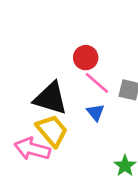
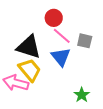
blue triangle: (96, 112) -> (61, 57), size x1.5

